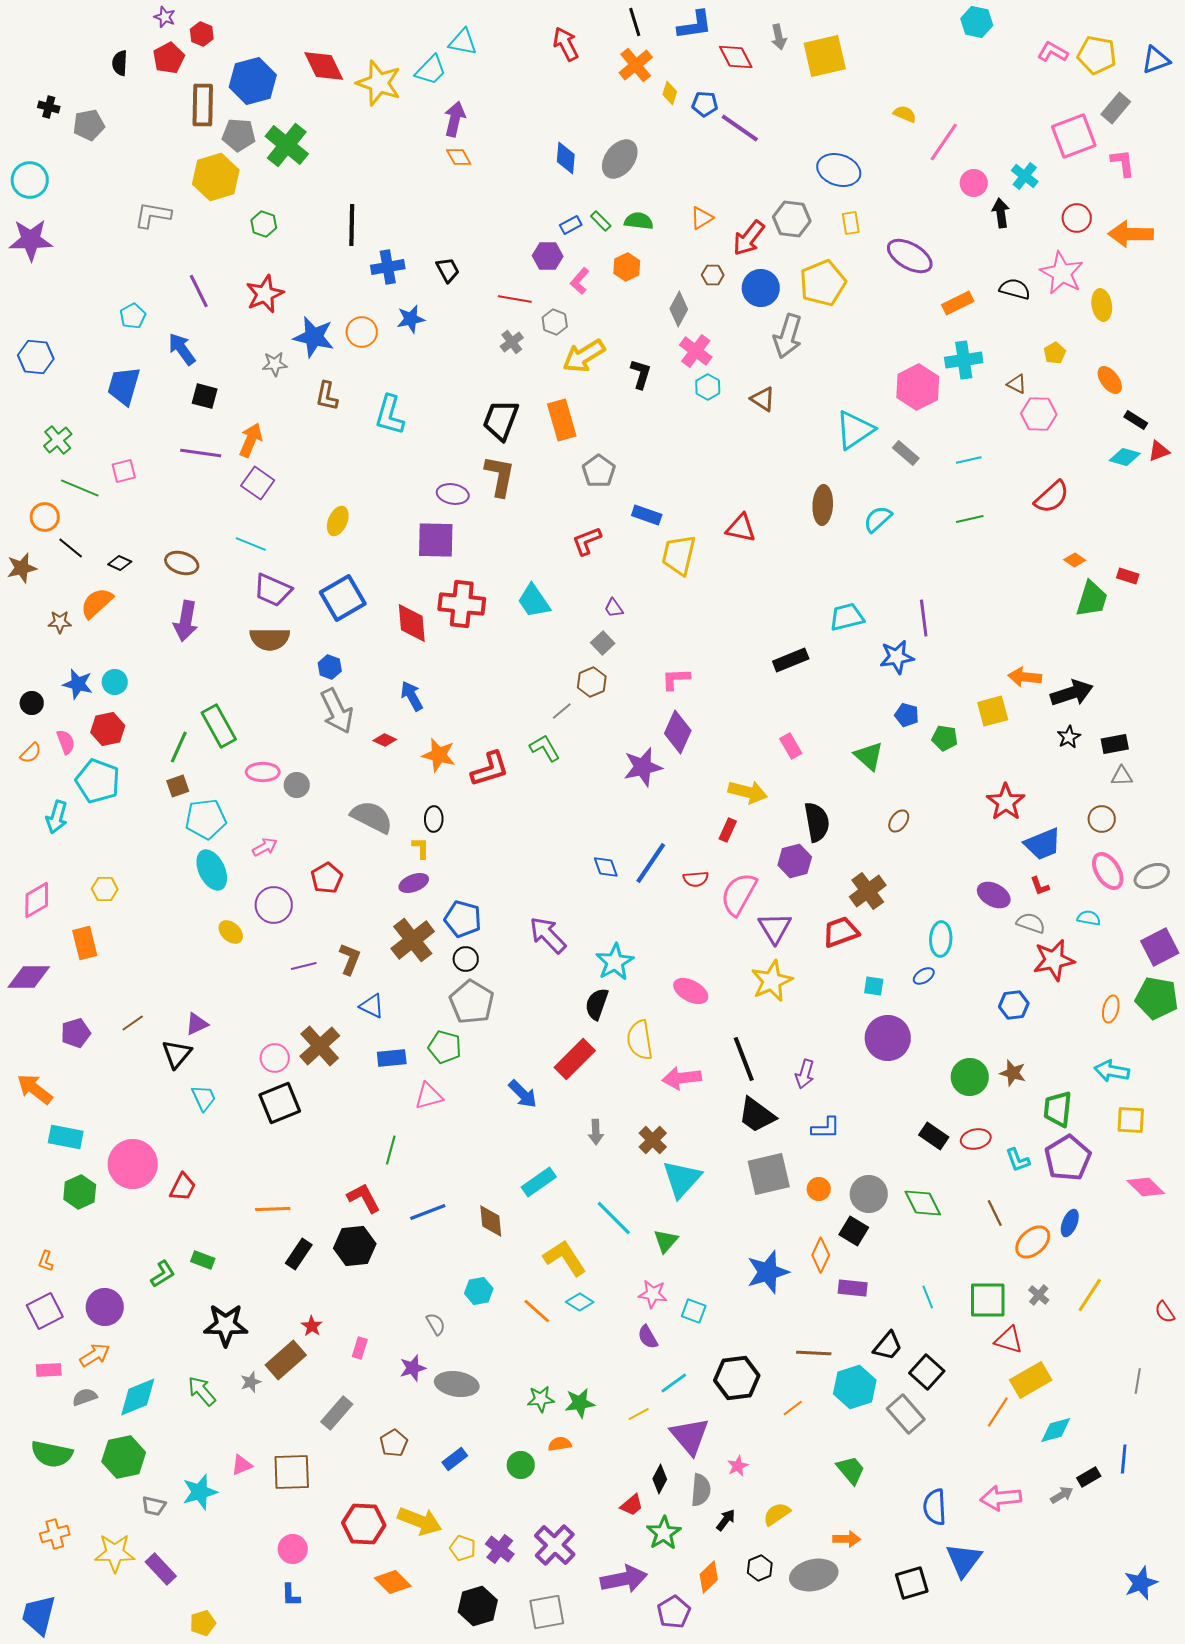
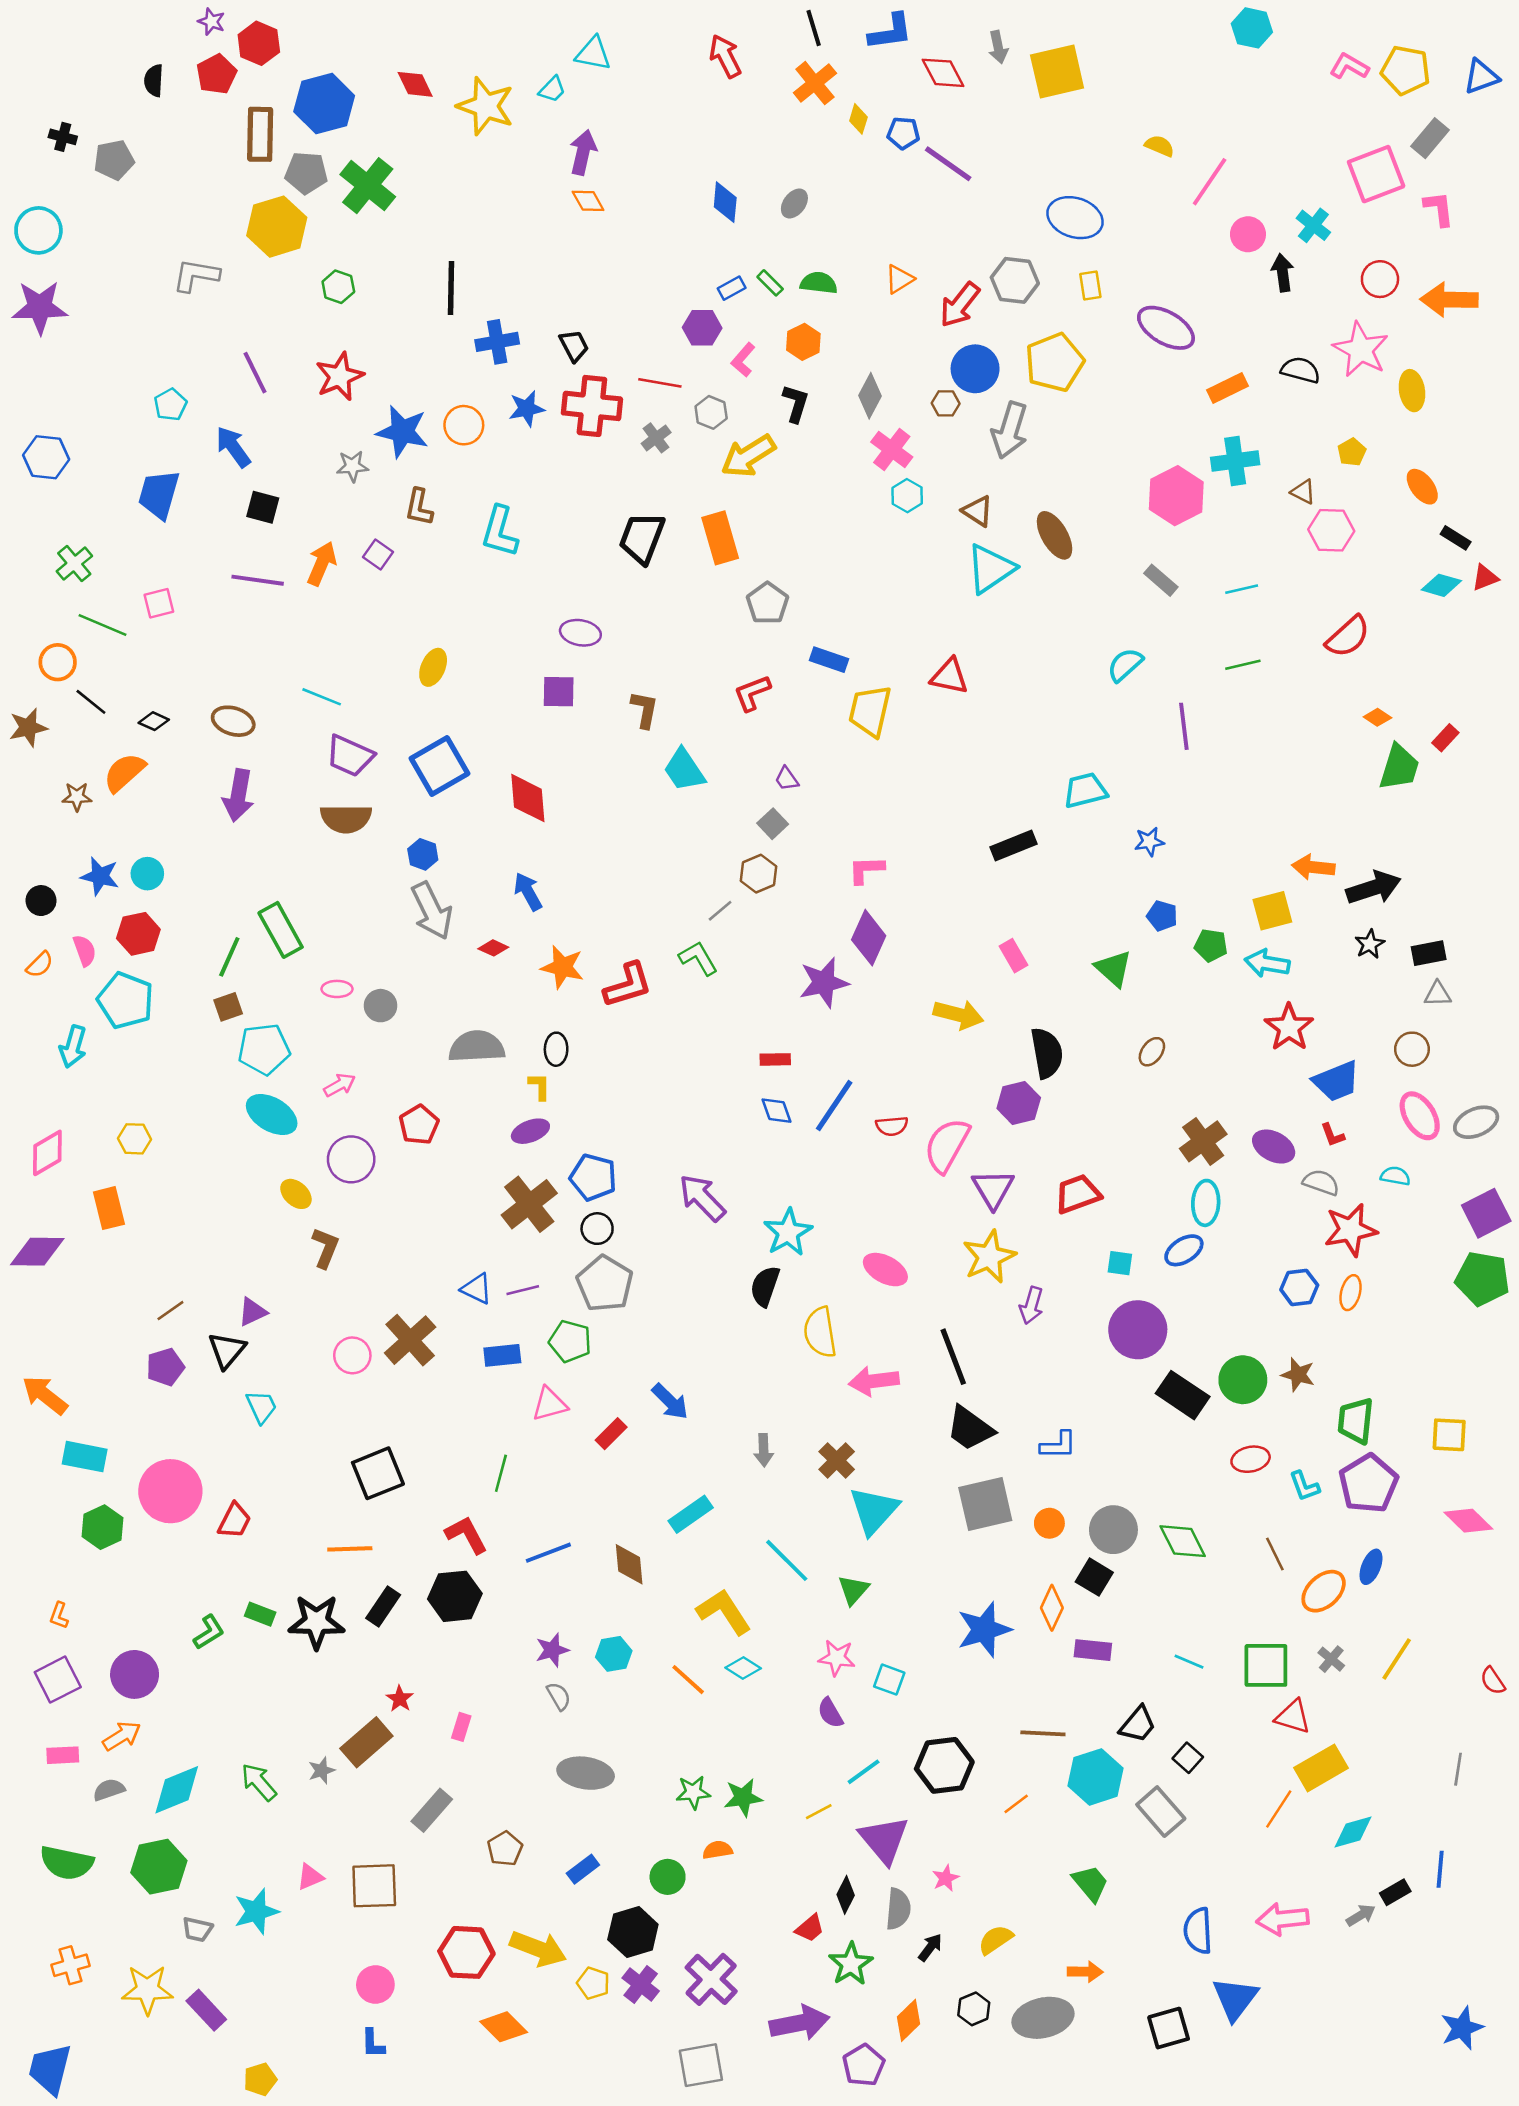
red hexagon: (202, 34) -> (259, 43), size x1.4
red diamond: (324, 66) -> (415, 84), size x0.7
cyan trapezoid: (431, 70) -> (552, 89), size x0.7
gray ellipse: (620, 159) -> (794, 203), size x0.6
brown hexagon: (713, 275) -> (946, 403), moved
black L-shape: (641, 374) -> (796, 403), moved
cyan triangle: (855, 430) -> (990, 569), moved
brown L-shape: (500, 476) -> (644, 710), moved, size x0.7
purple square: (258, 483) -> (378, 555), moved, size x0.7
brown ellipse: (823, 505) -> (1055, 535), moved, turned -33
purple square: (436, 540) -> (559, 692), size x0.7
red rectangle: (1128, 576) -> (1445, 738), turned -65
red cross: (462, 604) -> (592, 406), moved
purple line: (924, 618) -> (1184, 726), moved
blue star: (897, 657) -> (1149, 842), size x0.7
pink ellipse: (263, 772) -> (337, 989), size x0.7
gray semicircle: (372, 817) -> (477, 1047), turned -30
red rectangle: (728, 830) -> (775, 1059), moved, turned 65
cyan ellipse: (212, 870) -> (272, 1115), turned -33
brown cross: (868, 891) -> (1203, 1141), moved
brown L-shape: (350, 959) -> (325, 1248), moved
purple line: (304, 966) -> (523, 1290), moved
blue ellipse: (924, 976) -> (1184, 1250), size x1.4
orange ellipse: (1111, 1009) -> (1350, 1293), moved
purple pentagon: (76, 1033) -> (165, 1367), moved
red rectangle: (575, 1059) -> (611, 1434), moved, size x0.6
cyan arrow: (1112, 1071) -> (1267, 963), moved
purple arrow: (805, 1074) -> (1031, 1305), moved
black square: (280, 1103) -> (378, 1473), moved
black rectangle: (934, 1136) -> (1183, 1395), moved, size x1.4
cyan line: (928, 1297) -> (1189, 1662), turned -45
black star: (226, 1325) -> (316, 1622), moved
purple star: (413, 1368) -> (552, 1650), moved
black square: (927, 1372) -> (1188, 1758), size x0.7
black hexagon: (478, 1606) -> (633, 1932), moved

